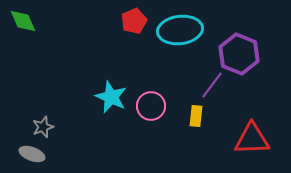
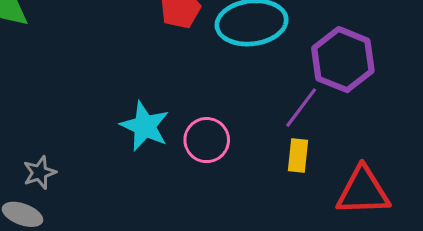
yellow rectangle: (196, 116) -> (298, 156), moved

